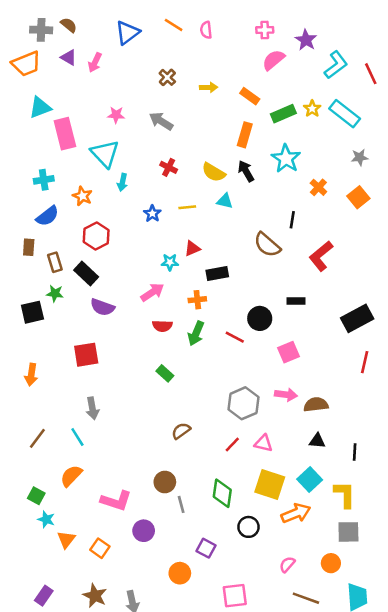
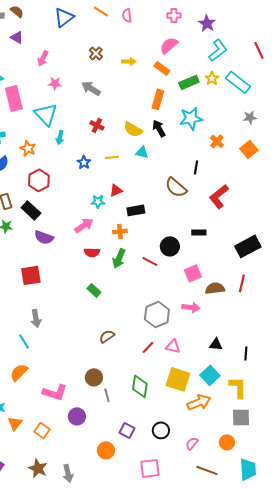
pink semicircle: (273, 60) -> (169, 45), moved
pink arrow: (95, 62) -> (43, 58), moved
cyan L-shape: (336, 65) -> (218, 50), moved
cyan star: (286, 159) -> (191, 118), turned 30
red line: (365, 362) -> (242, 283), moved
brown semicircle: (316, 405) -> (215, 288), moved
black circle: (248, 527) -> (161, 430), moved

